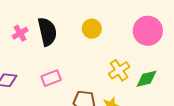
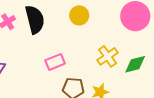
pink rectangle: (51, 78) -> (55, 62), moved

